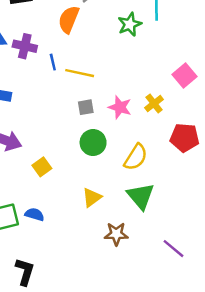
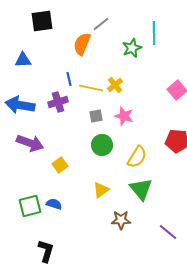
purple cross: (25, 46) -> (58, 102), moved, turned -30
yellow cross: (154, 104) -> (115, 85), moved

